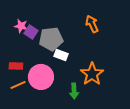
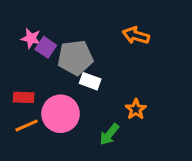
orange arrow: (92, 24) -> (136, 35), turned -48
orange star: (92, 74) -> (136, 109), size x0.6
green arrow: (74, 91) -> (109, 134), turned 42

